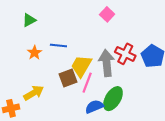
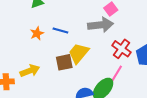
gray arrow: (107, 63) -> (101, 25), moved, turned 80
pink line: (87, 83) -> (116, 74), moved

